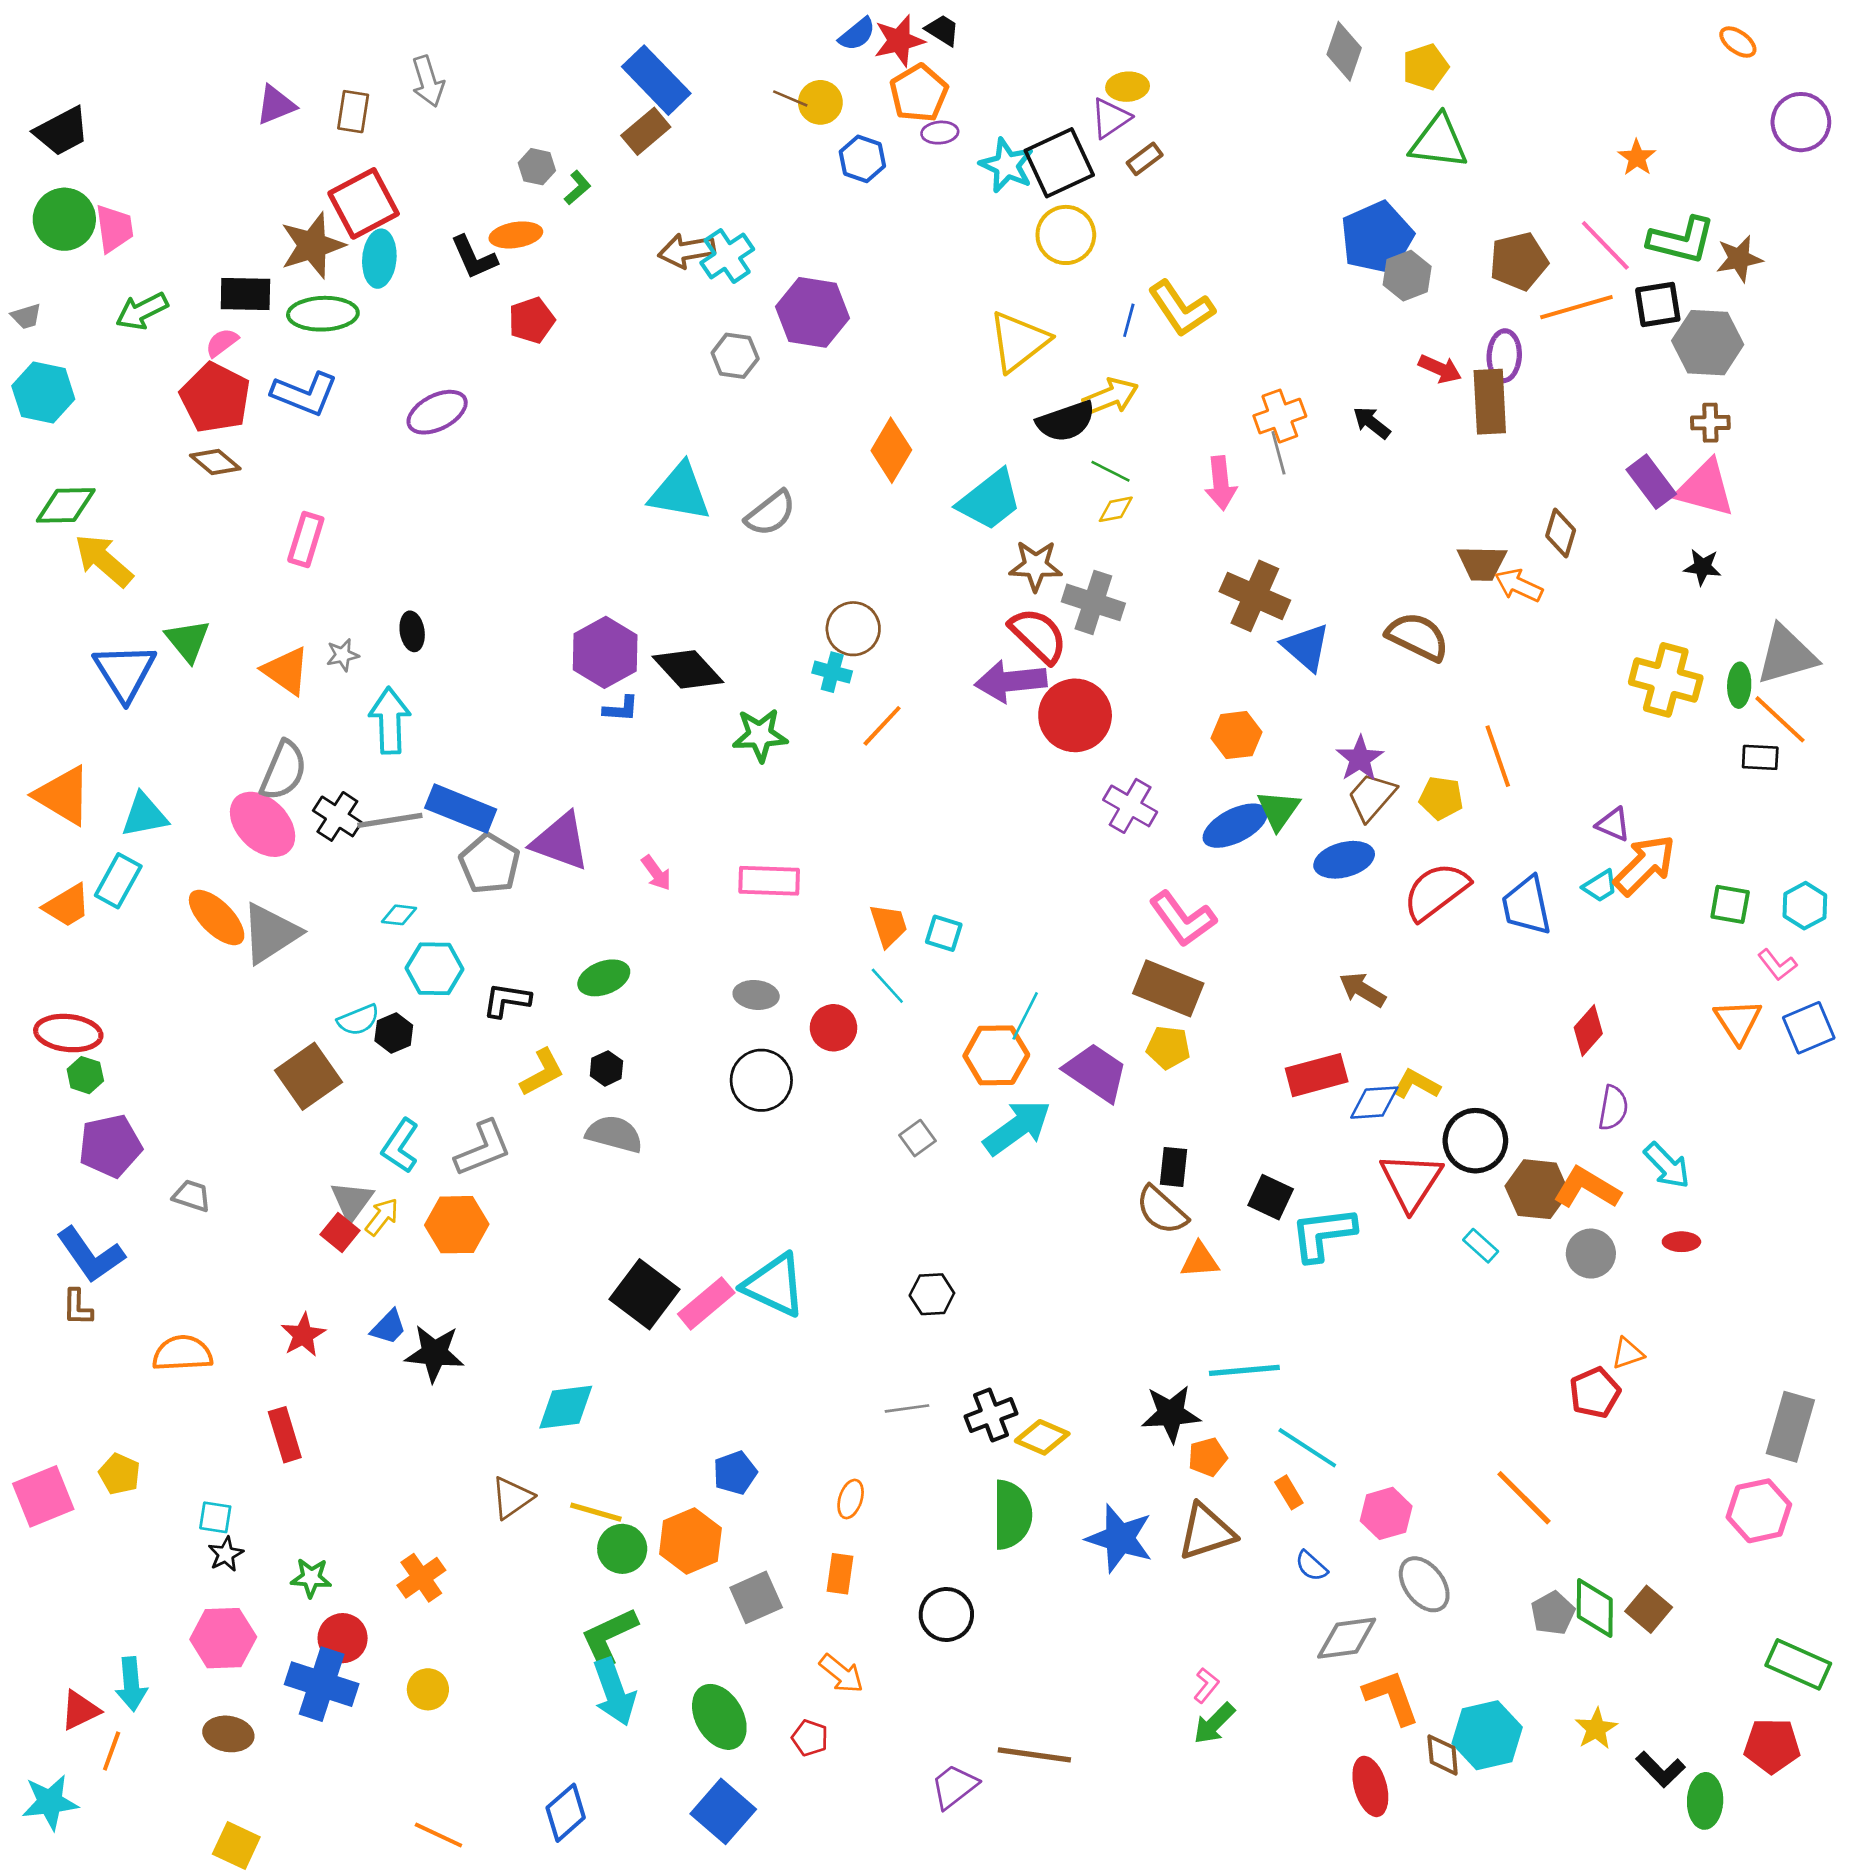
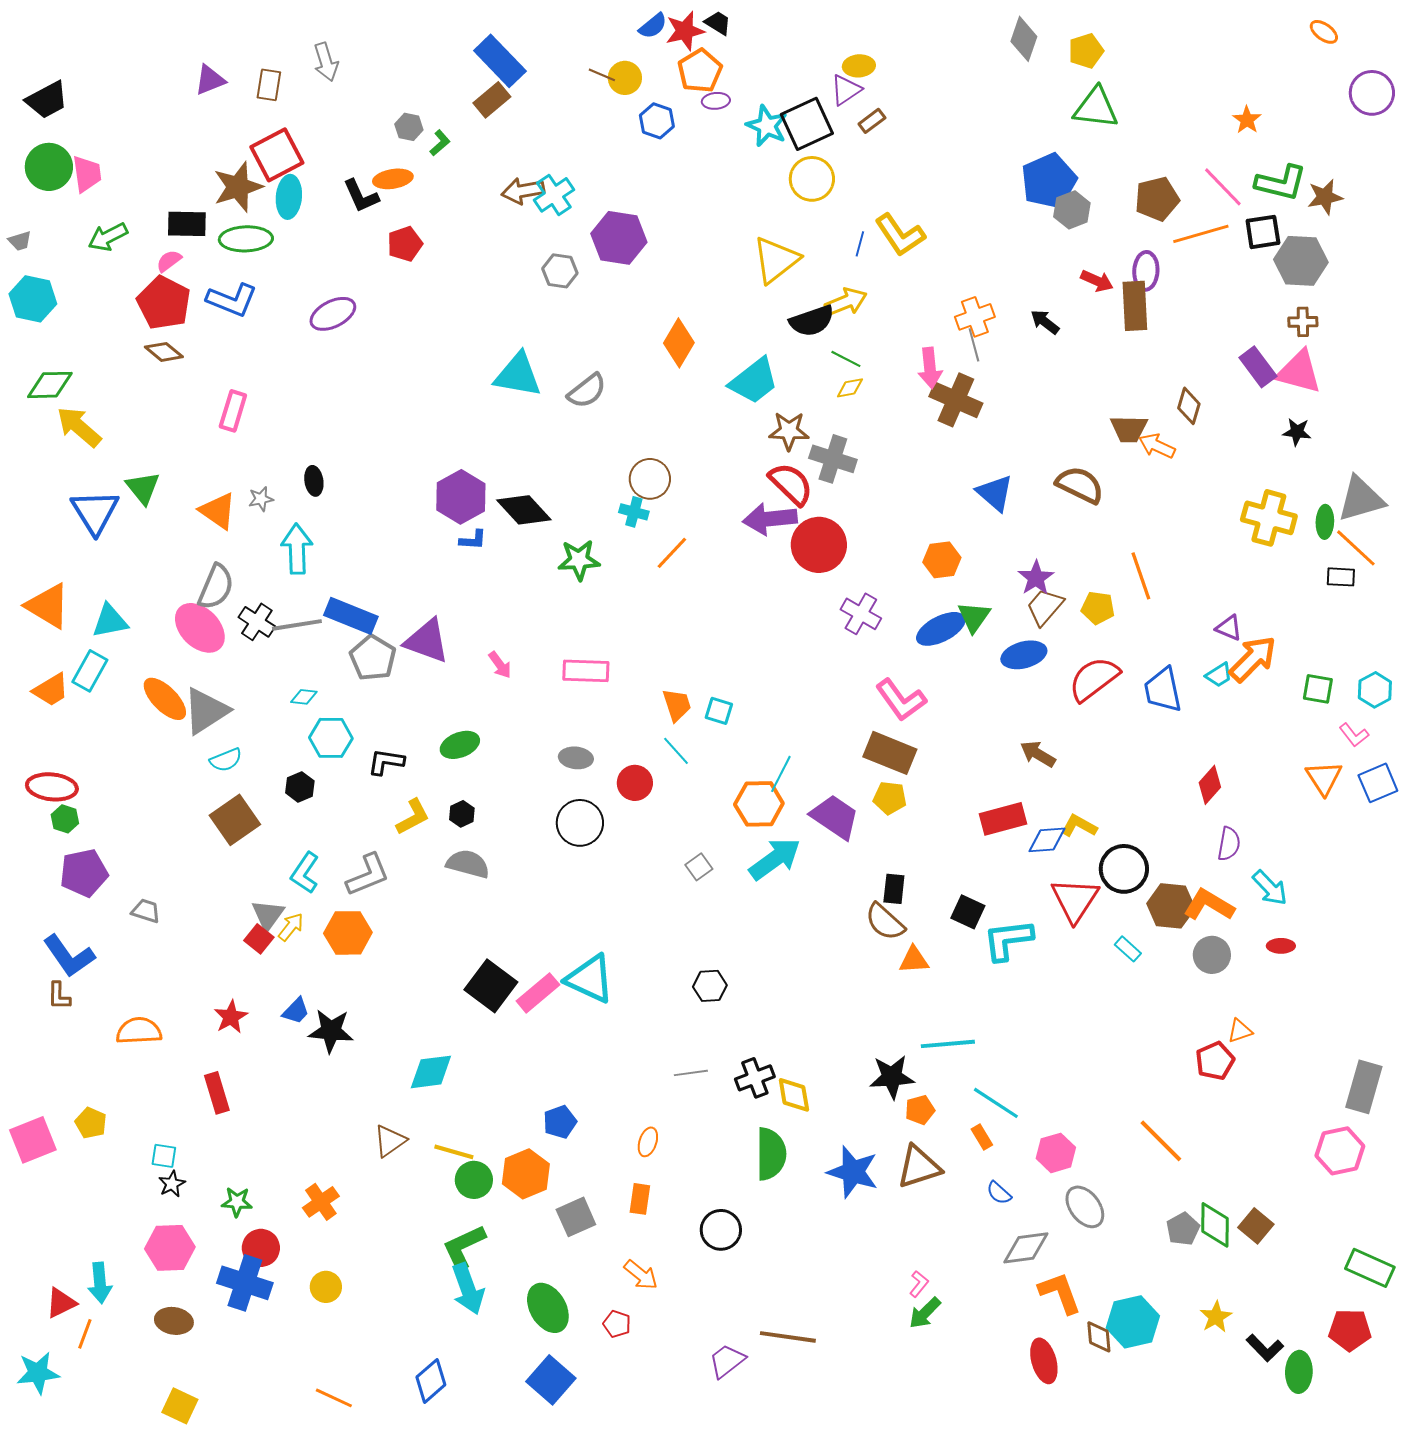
brown cross: (1255, 596) -> (956, 400), moved
cyan semicircle: (358, 1020) -> (226, 760), moved
yellow diamond: (1042, 1437) -> (794, 1095), turned 57

